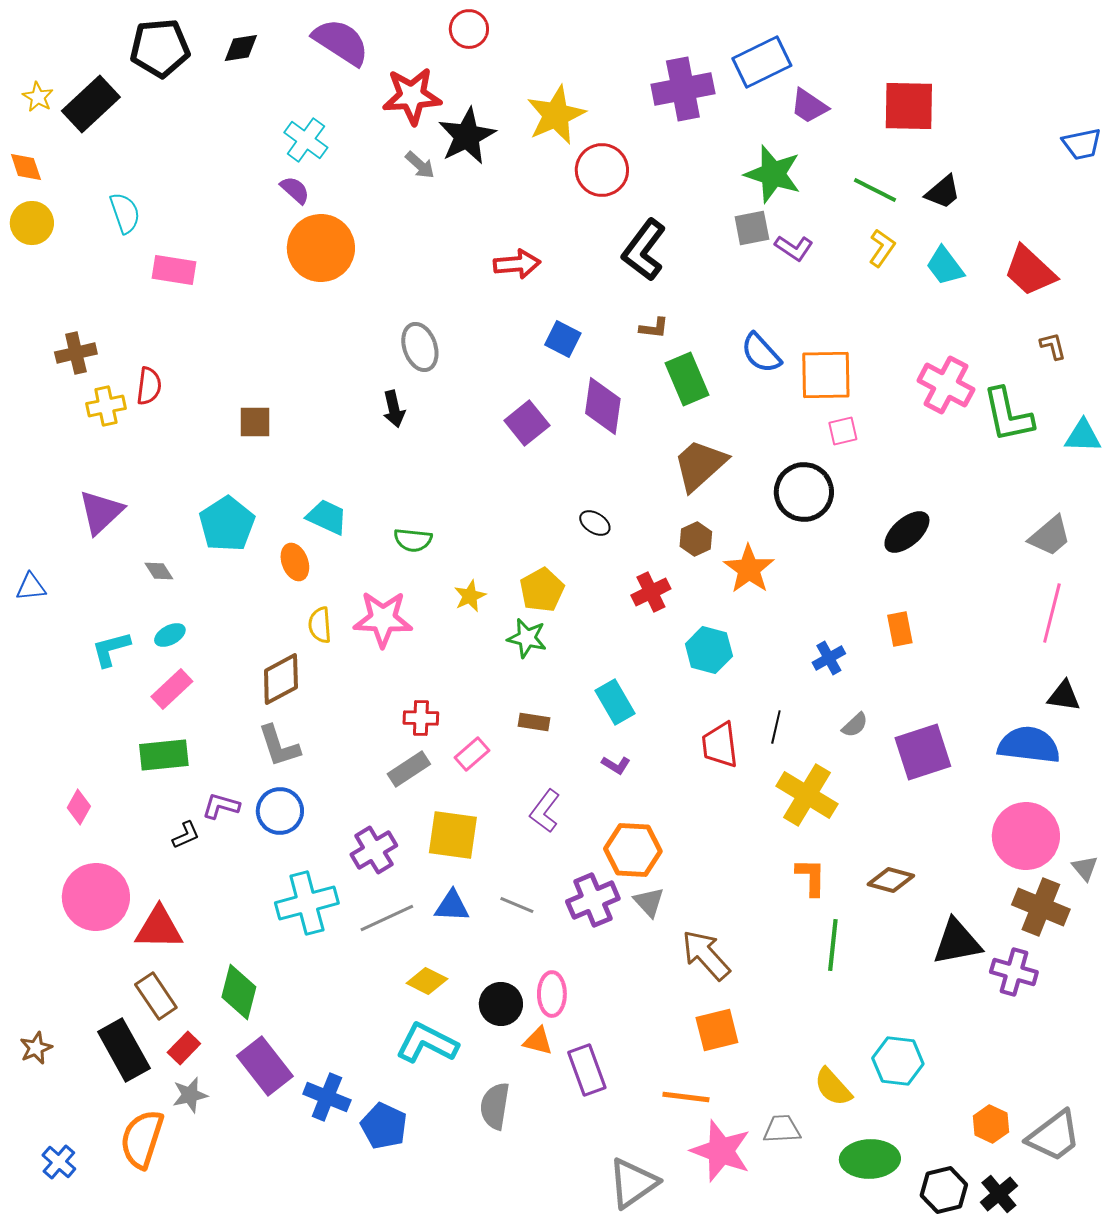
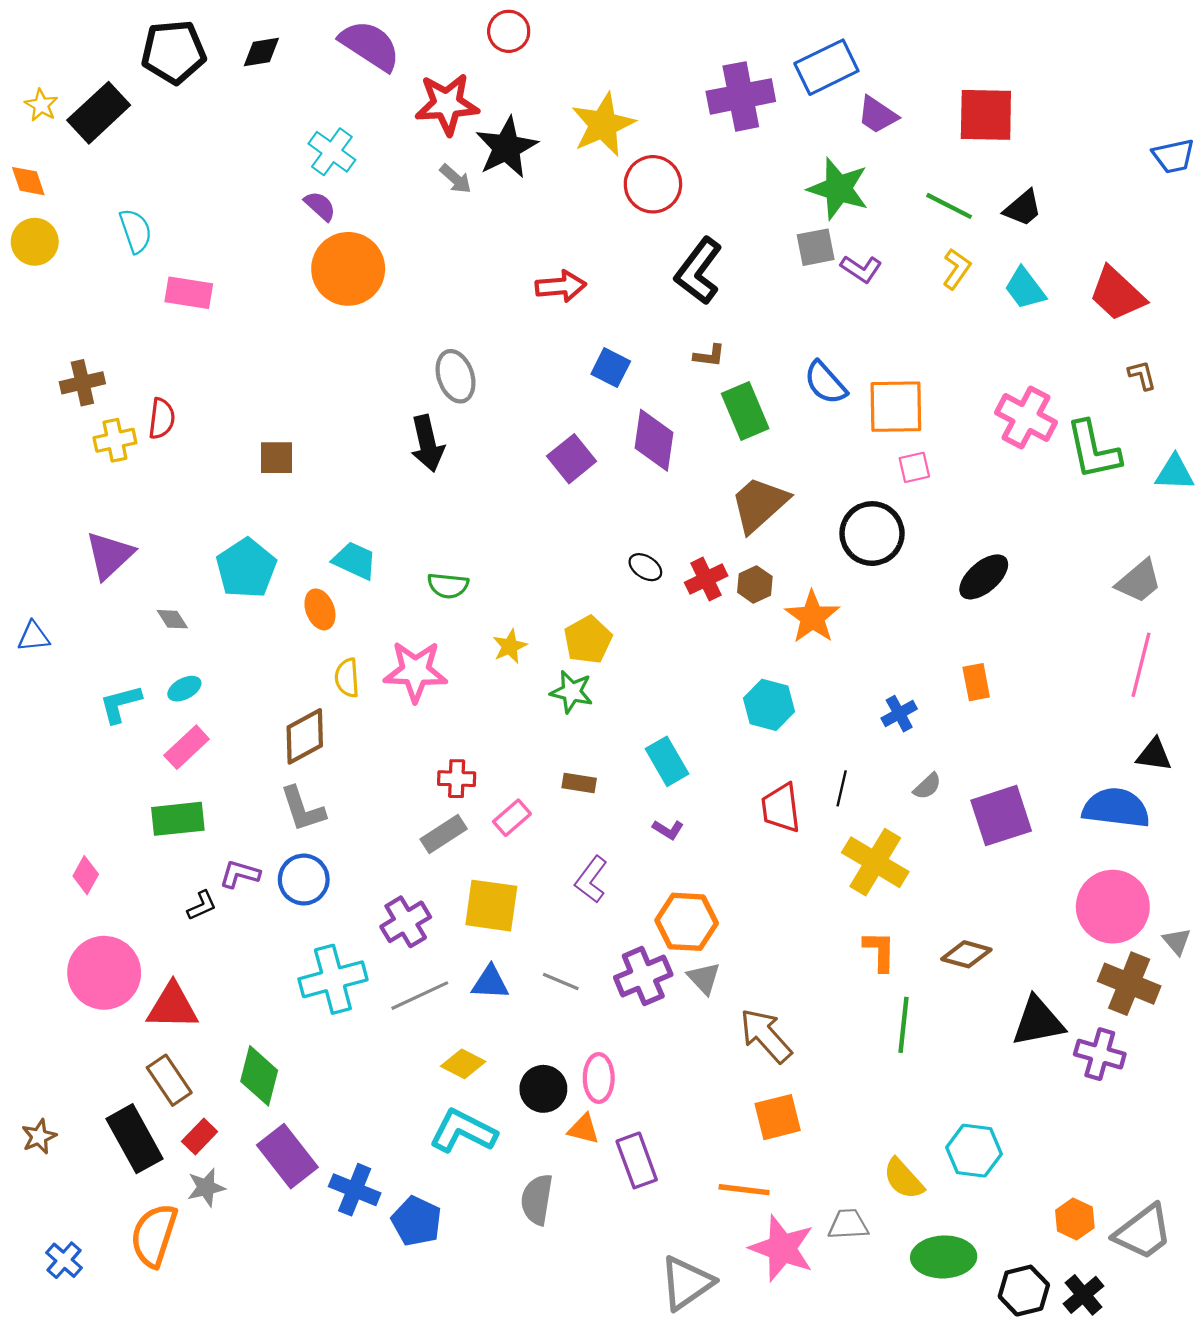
black arrow: (394, 409) -> (427, 443), size x1.4
red cross: (651, 592) -> (706, 579), moved

